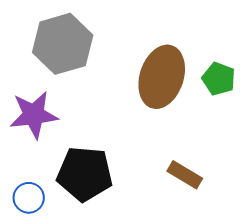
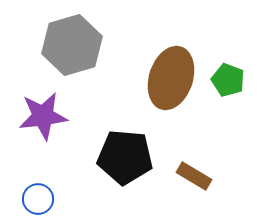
black pentagon: (85, 174) -> (125, 157), moved

